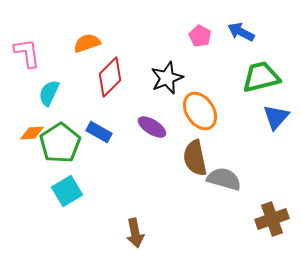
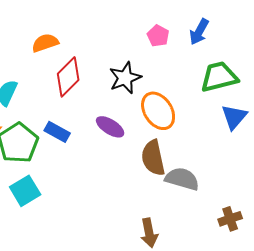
blue arrow: (241, 32) -> (199, 32), turned -88
brown cross: (272, 219) -> (230, 219), size x0.7
brown arrow: (135, 233) -> (149, 233), moved

